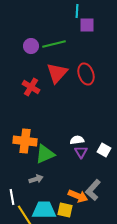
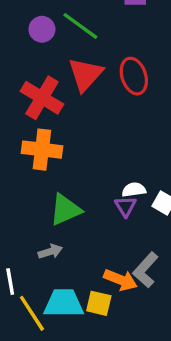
green line: (54, 44) -> (80, 26), turned 50
red cross: (31, 87) -> (42, 98), size x1.4
white semicircle: (77, 140) -> (134, 190), moved
orange cross: (25, 141) -> (42, 150), moved

